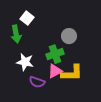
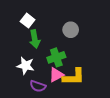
green arrow: (16, 34) -> (35, 39), moved
gray circle: (69, 36) -> (71, 30), moved

